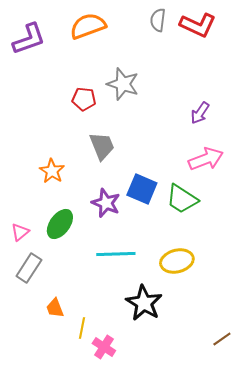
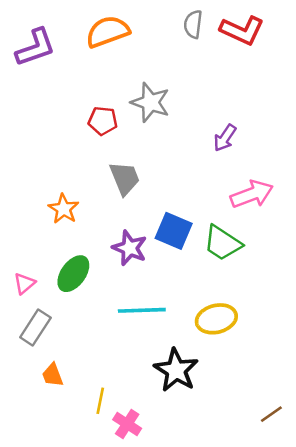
purple arrow: (200, 113) -> (225, 138), moved
orange trapezoid: (55, 308) -> (53, 375), moved

